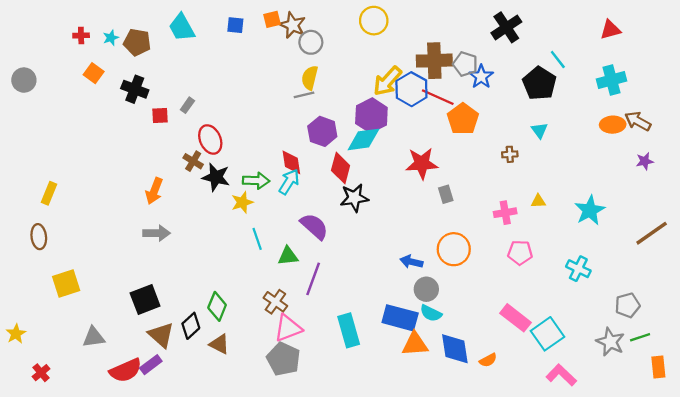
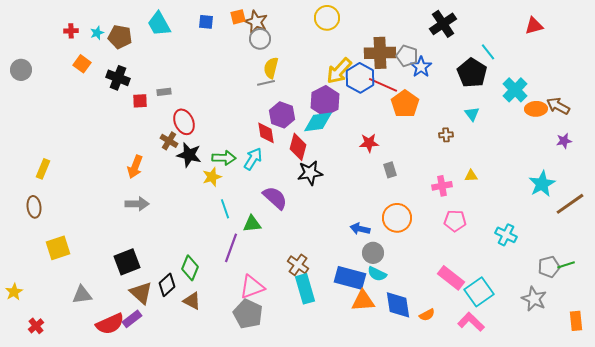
gray circle: (311, 42) -> (260, 39), moved
cyan cross: (612, 80) -> (515, 90), moved, turned -30
gray rectangle: (187, 105) -> (164, 92), turned 48
red diamond: (291, 162) -> (266, 133), moved
red star: (422, 163) -> (369, 143), size x0.7
cyan star: (590, 210) -> (542, 184), moved
purple line: (313, 279) -> (231, 248), moved
brown cross: (275, 302) -> (298, 265), moved
green line: (640, 337) -> (566, 265), moved
pink L-shape: (561, 375) -> (471, 322), moved

